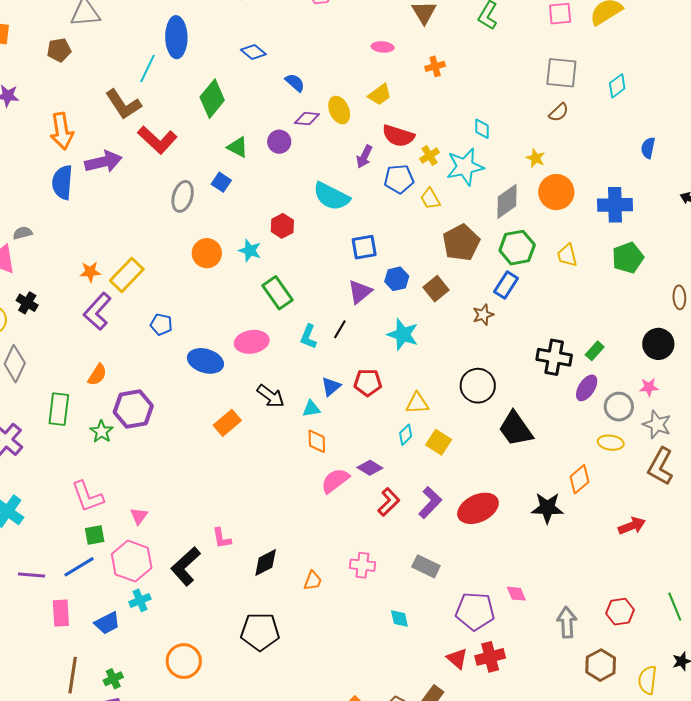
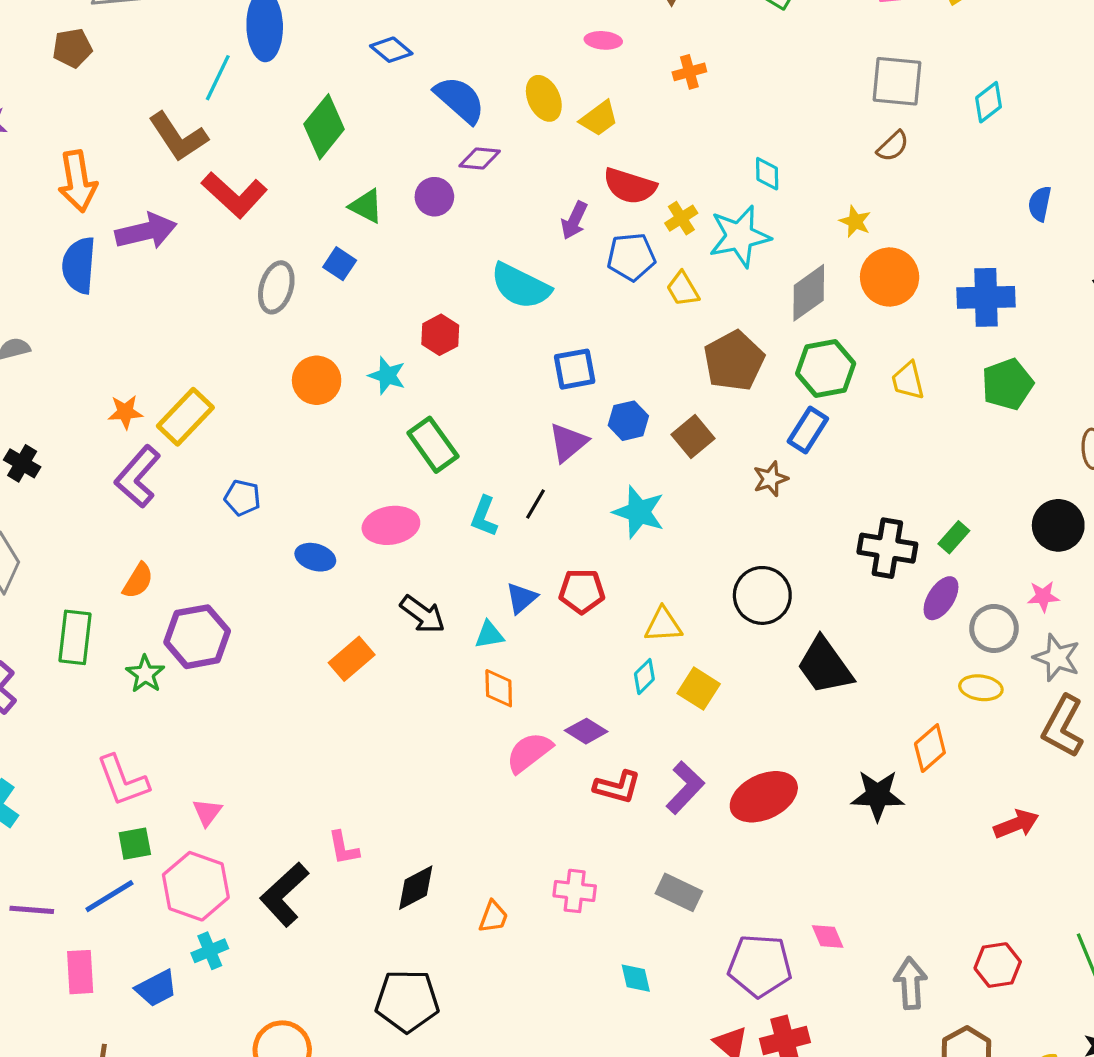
blue semicircle: (295, 83) -> (460, 100), size x1.6
yellow ellipse: (339, 110) -> (544, 98), moved
blue ellipse: (205, 361) -> (315, 557), size x0.7
red L-shape: (389, 502) -> (617, 787), turned 60

